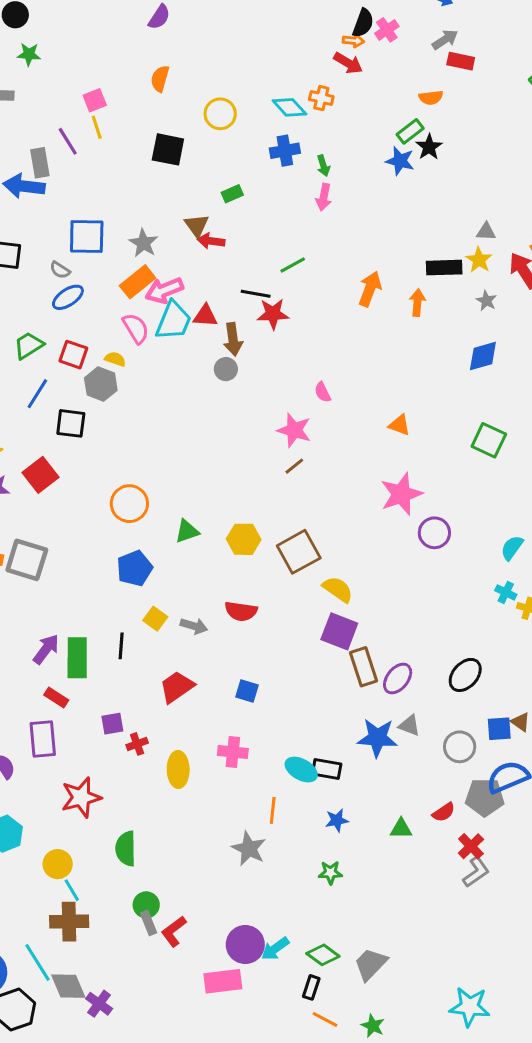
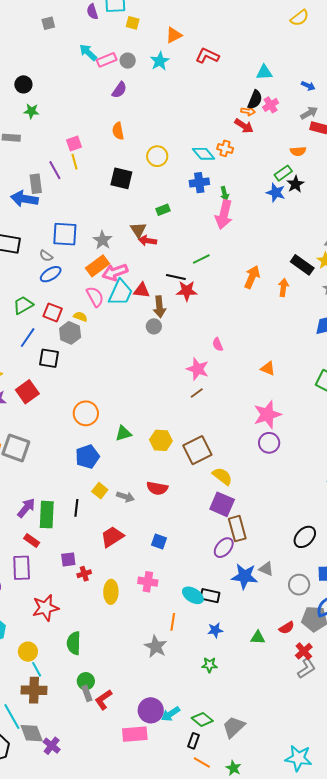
orange semicircle: (160, 79) -> (118, 131), turned -30
pink arrow: (324, 197) -> (224, 215), size x1.6
black rectangle: (444, 268) -> (302, 265), turned 35
purple circle: (434, 533) -> (269, 443), moved
purple ellipse: (398, 679) -> (224, 548), moved

